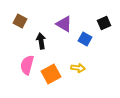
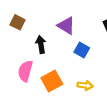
blue square: (85, 39) -> (82, 50), moved
yellow arrow: (78, 68) -> (85, 85), moved

